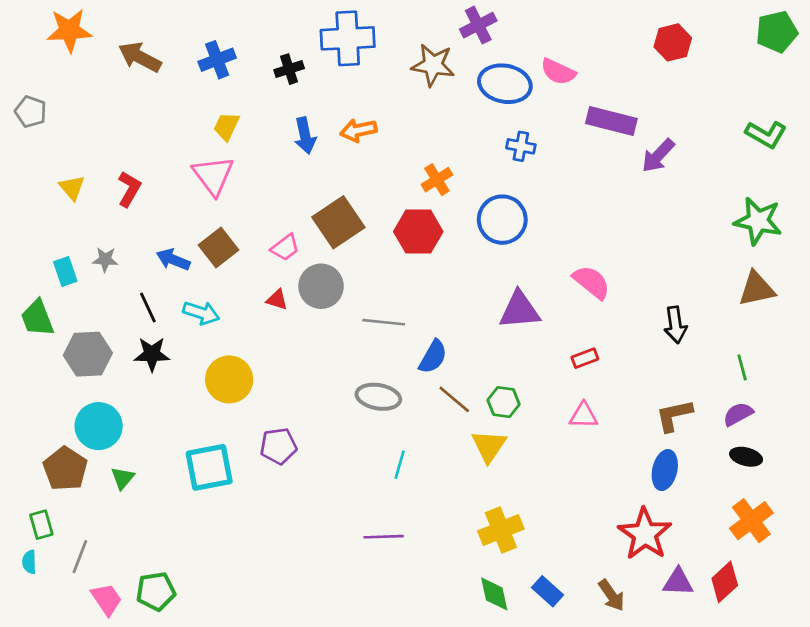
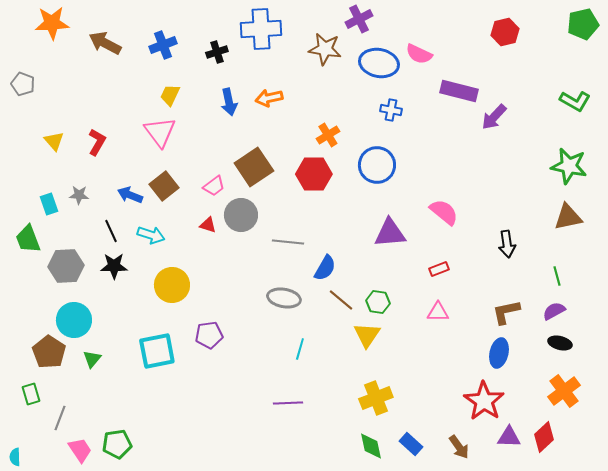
cyan semicircle: (29, 562) -> (15, 457), moved

